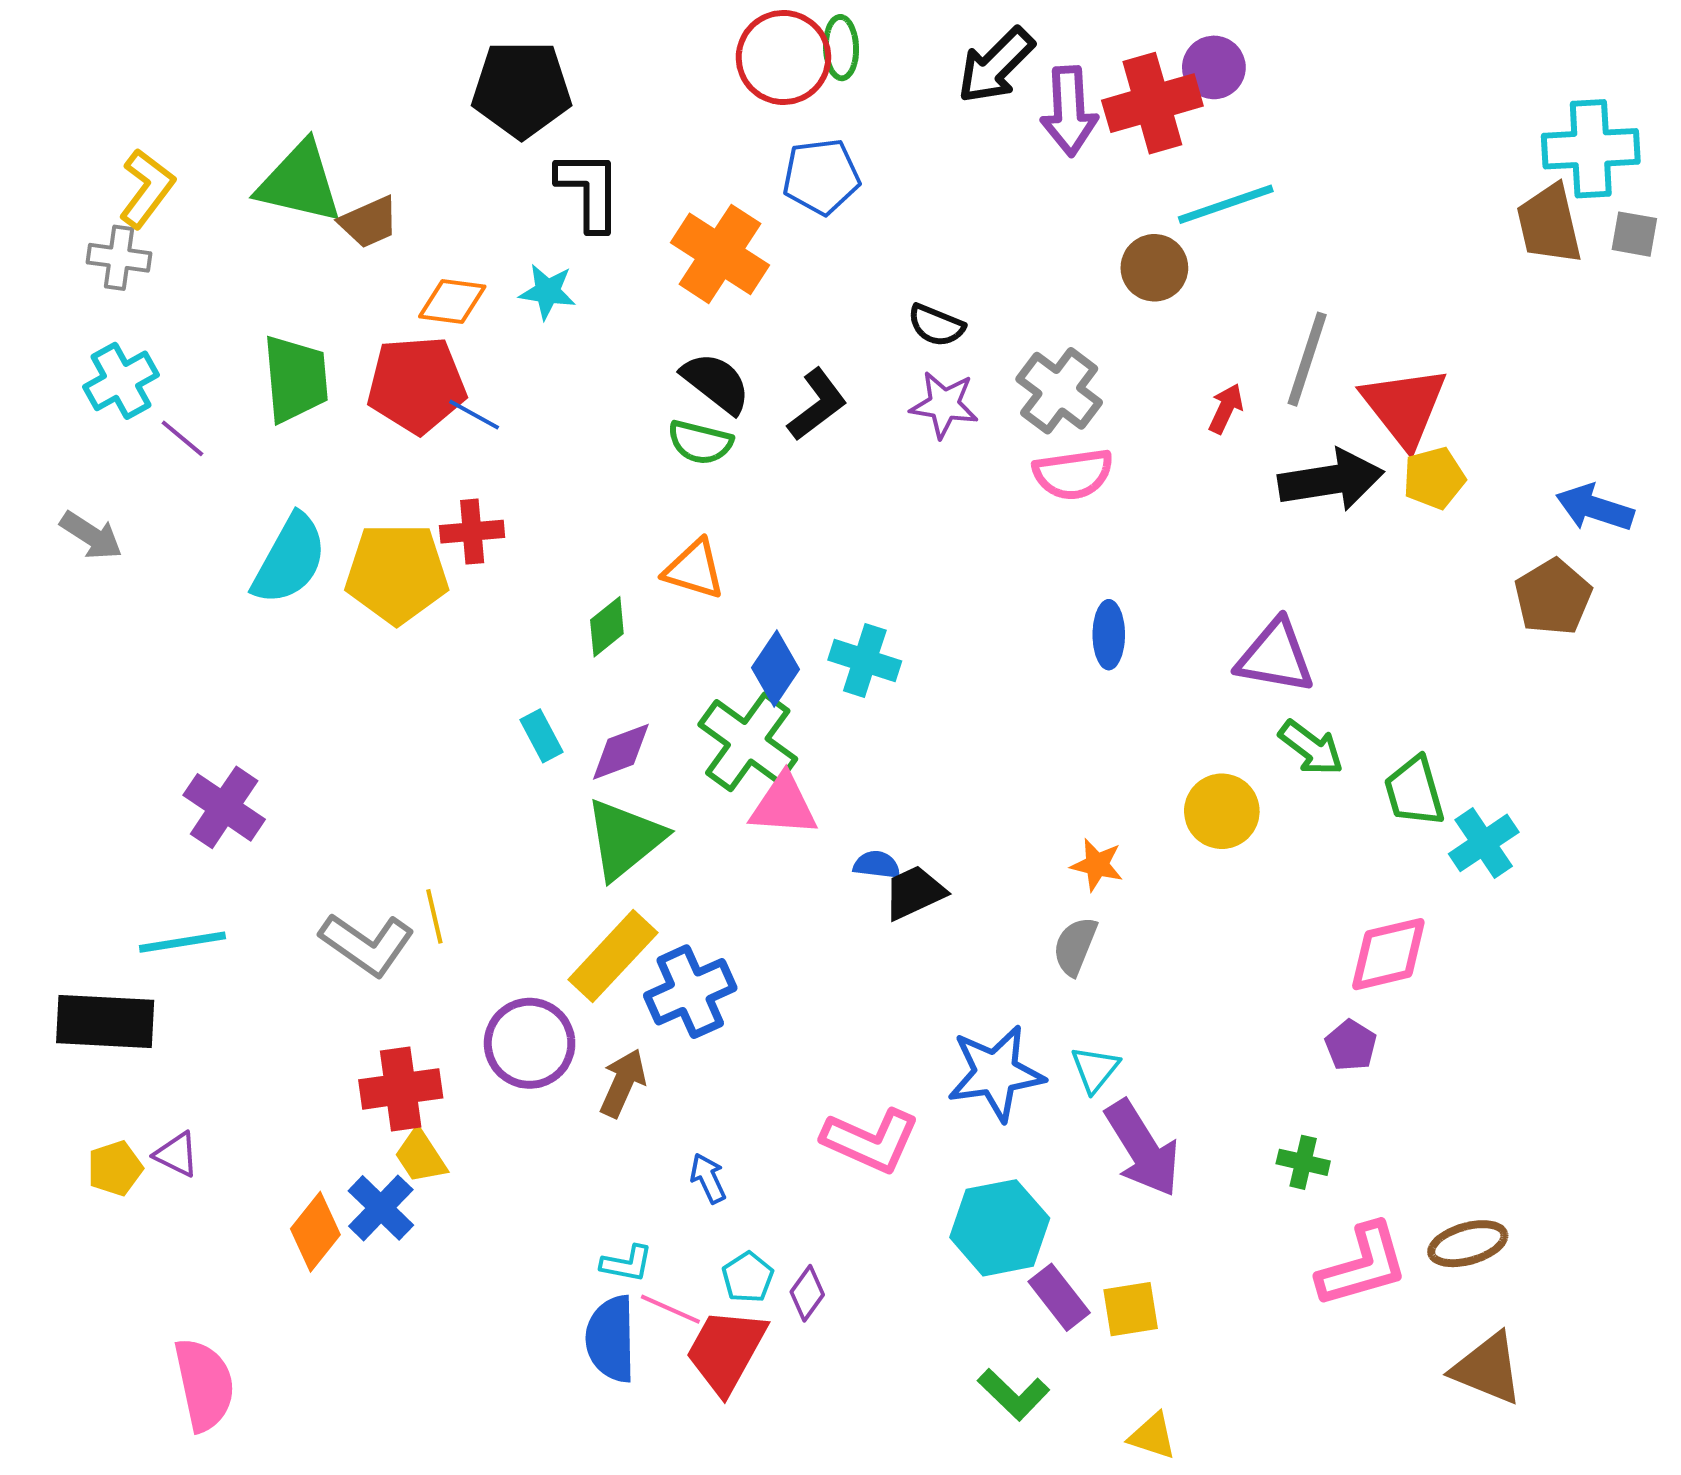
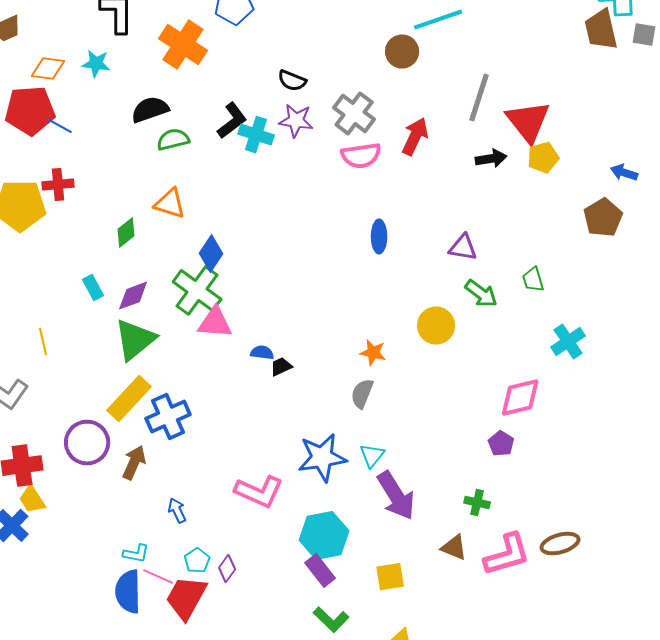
black semicircle: (716, 383) -> (150, 110), moved, turned -57
red arrow: (1226, 409) -> (415, 137), moved, size x1.5
green semicircle: (700, 442) -> (173, 140), turned 152
black arrow: (1331, 480) -> (491, 159), size x0.6
blue arrow: (1595, 508) -> (624, 173), size x0.7
purple triangle: (1275, 657) -> (463, 248), size x0.7
cyan cross: (865, 661) -> (256, 135), moved
green trapezoid: (1414, 791) -> (533, 280), moved, size x0.7
black trapezoid: (914, 893) -> (281, 367), size x0.7
yellow line: (434, 916) -> (43, 342), moved
purple rectangle: (1059, 1297) -> (320, 571), moved
brown triangle: (1488, 1369) -> (454, 548), moved, size x0.7

